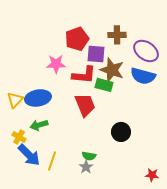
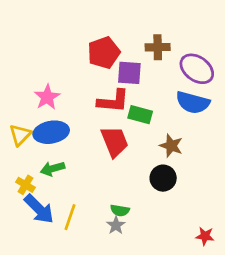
pink star: (56, 64) -> (47, 97), moved, turned -30
brown star: (112, 70) -> (171, 146), moved, size x0.7

